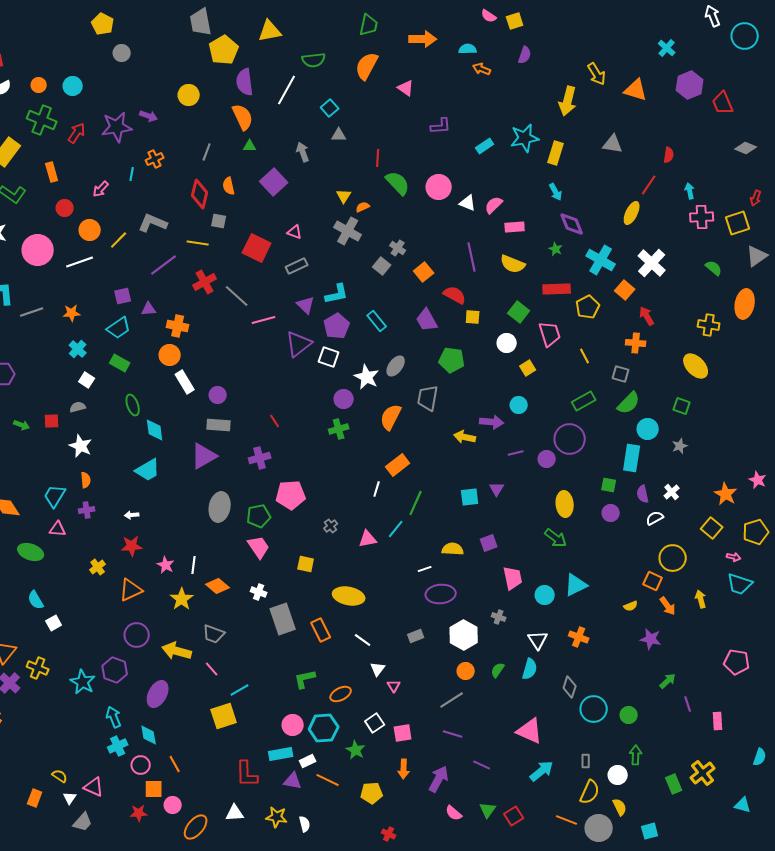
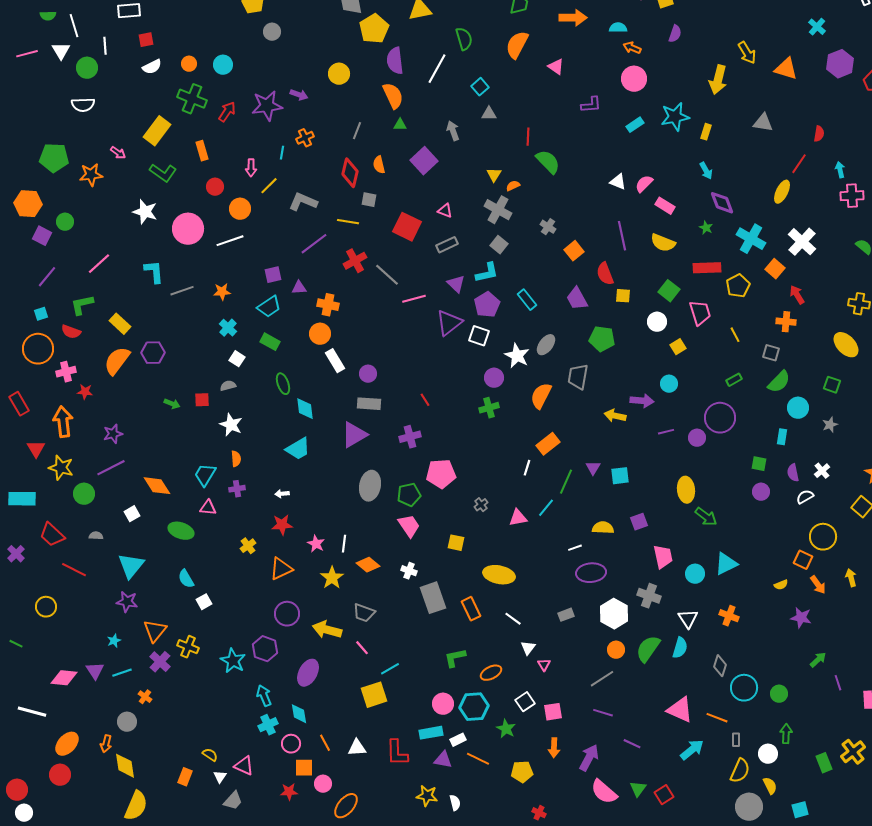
green semicircle: (314, 60) -> (464, 39), turned -100
yellow rectangle: (556, 153) -> (706, 132), size x0.7
pink circle: (439, 187) -> (634, 79), moved
pink arrow: (101, 189) -> (251, 168), turned -42
pink rectangle: (515, 227) -> (665, 206), turned 36
yellow line: (119, 240) -> (269, 186), moved
gray square: (382, 266) -> (499, 245), moved
red semicircle: (455, 295) -> (605, 274), turned -140
green rectangle: (584, 401) -> (734, 380), size x0.7
cyan rectangle: (632, 458) -> (782, 437), size x0.6
purple triangle: (497, 489) -> (593, 468), moved
yellow ellipse: (565, 504) -> (686, 490), moved
gray cross: (499, 617) -> (649, 596), size x1.6
green semicircle: (498, 670) -> (648, 649), size x1.8
white triangle: (235, 813) -> (357, 748), moved
pink semicircle: (454, 813) -> (604, 792), size x1.6
orange line: (567, 820) -> (717, 718), moved

